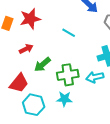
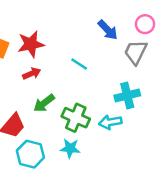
red arrow: (26, 49) -> (32, 74), moved
green cross: (68, 75) -> (76, 118), turned 30

